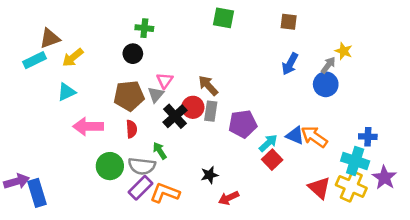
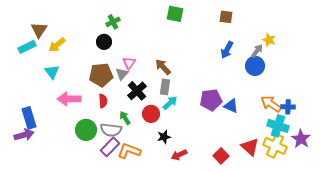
green cross: (144, 28) -> (113, 22), turned -32
brown triangle: (50, 38) -> (39, 30), turned -36
cyan triangle: (66, 92) -> (52, 72), turned -42
red circle: (193, 107) -> (151, 114), moved
purple pentagon: (243, 124) -> (211, 100), moved
orange arrow: (314, 137) -> (271, 104), moved
cyan arrow: (268, 143) -> (170, 103), moved
red square: (272, 160) -> (221, 156), moved
purple arrow: (17, 181) -> (24, 135), moved
blue rectangle: (37, 193) -> (29, 118), moved

